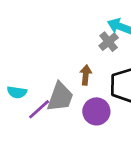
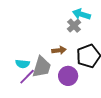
brown arrow: (86, 75) -> (59, 50), turned 80
cyan semicircle: (17, 92) -> (23, 64), moved

